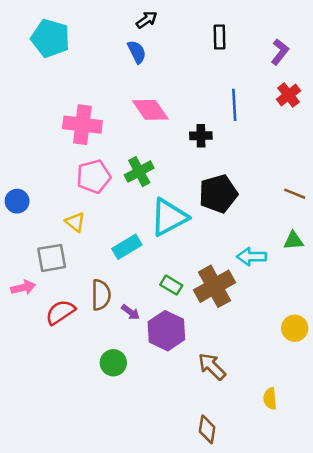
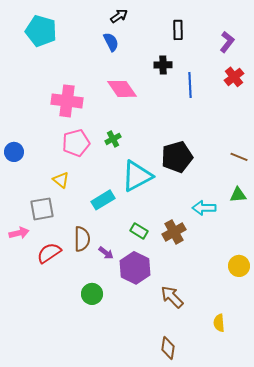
black cross: (201, 136) -> (163, 65), moved
green cross: (139, 172) -> (113, 139), size x0.7
blue circle: (17, 201) -> (14, 152), moved
brown cross: (214, 286) -> (174, 232), size x0.7

